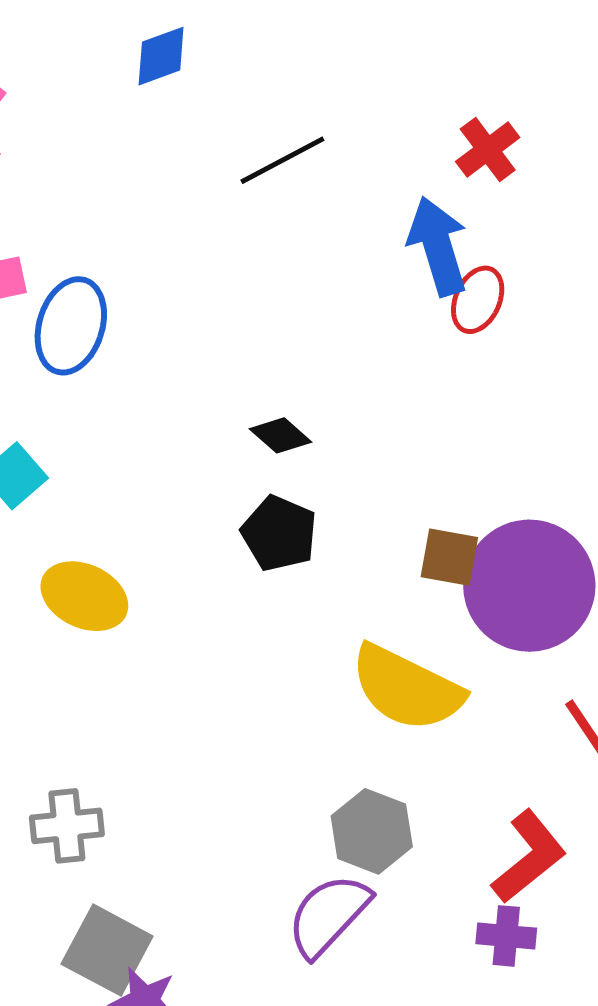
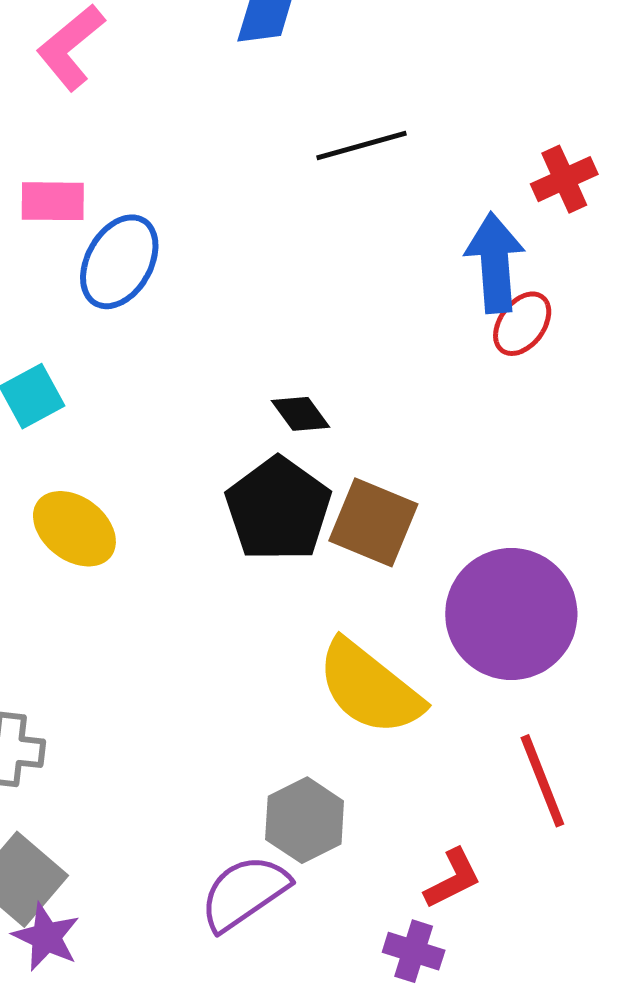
black pentagon: (279, 533) -> (278, 509), size x1.4
brown square: (449, 557) -> (373, 522), moved, size x1.4
red L-shape: (529, 857) -> (453, 879), size x0.7

